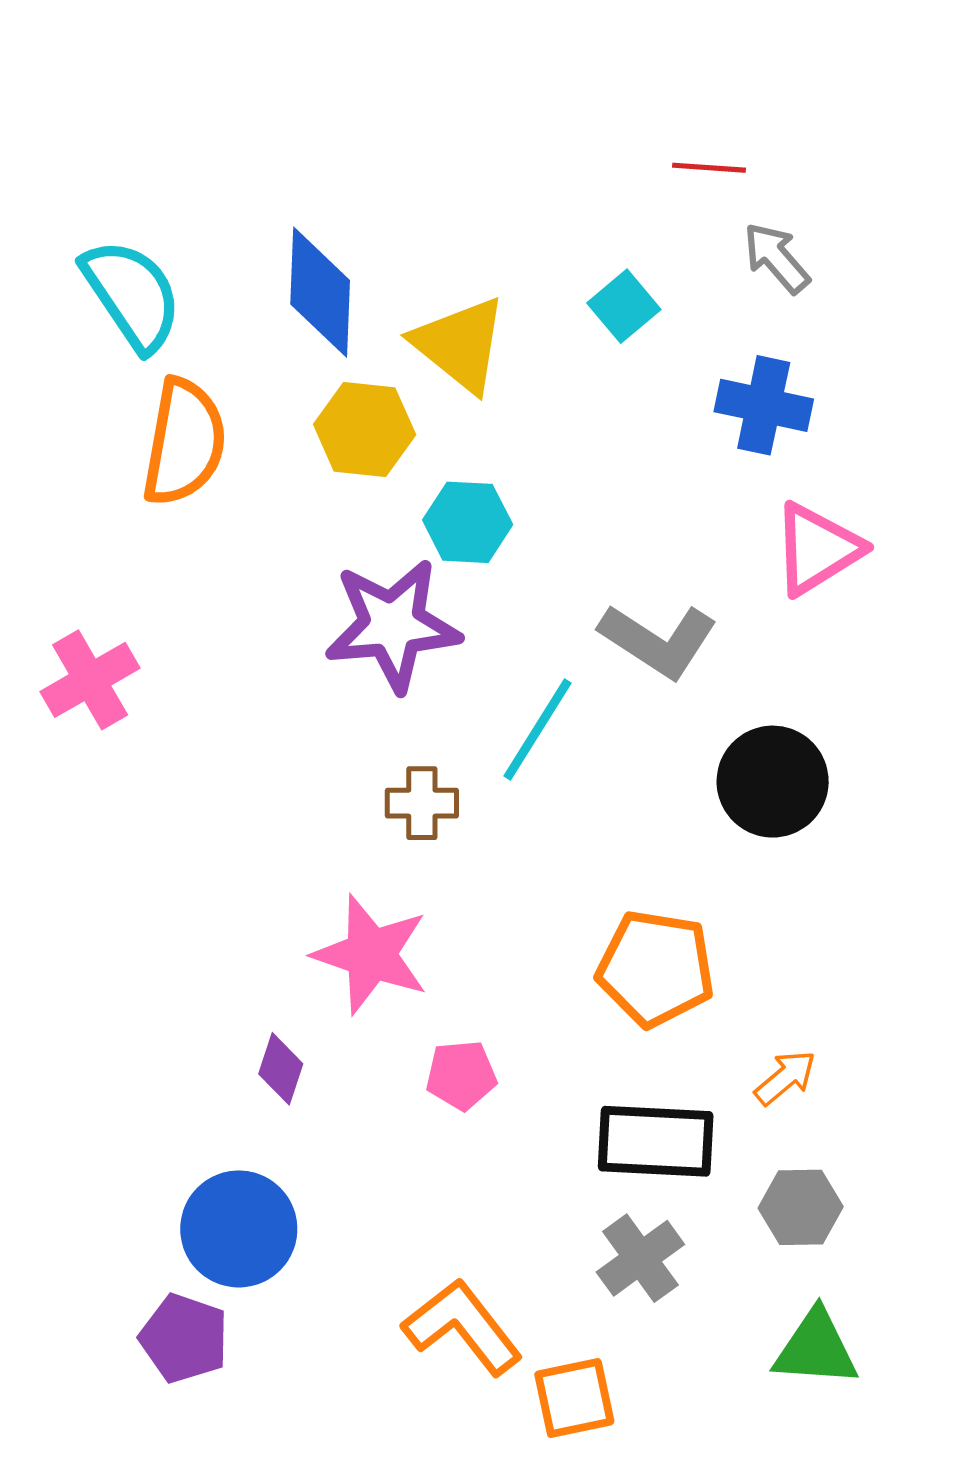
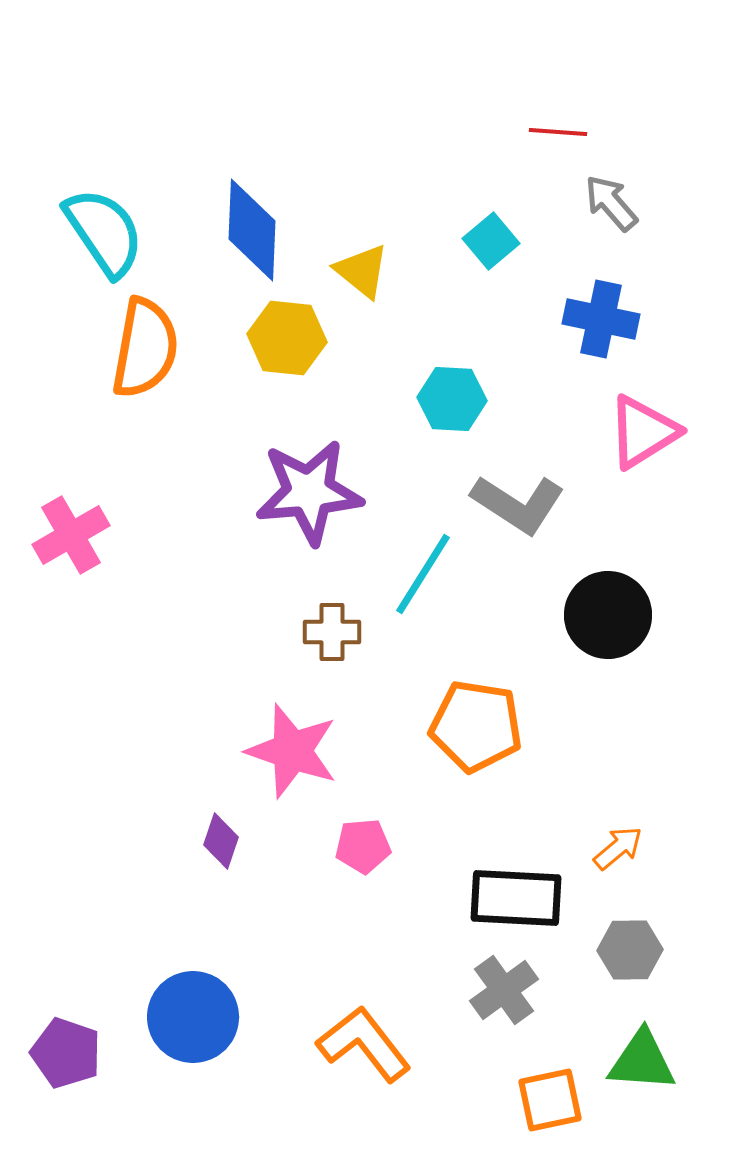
yellow triangle: (460, 344) -> (362, 271), size x0.7
cyan hexagon: (468, 522) -> (452, 399), moved
orange pentagon: (656, 968) -> (476, 726), moved
blue circle: (239, 1229) -> (193, 1017), moved
purple pentagon: (184, 1338) -> (66, 1053), moved
orange square: (574, 1398) -> (550, 1100), moved

